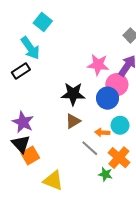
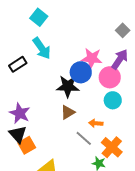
cyan arrow: (30, 48) -> (42, 48), moved
blue circle: (107, 98) -> (81, 72), moved
cyan circle: (120, 125) -> (113, 100), moved

